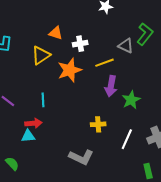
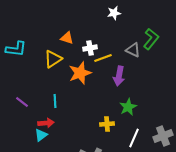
yellow line: (105, 63) -> (103, 58), moved
purple arrow: (111, 86) -> (119, 76), moved
green star: (131, 100) -> (128, 107), moved
cyan triangle: (28, 136) -> (41, 135), turned -32

